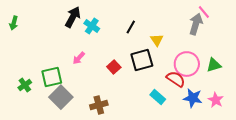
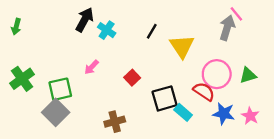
yellow triangle: (157, 40) -> (182, 46), size x1.6
black square: (142, 60) -> (165, 98), moved
green cross: (25, 85) -> (22, 79), moved, size x1.5
gray square: (61, 97) -> (56, 112), moved

